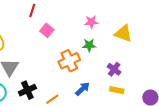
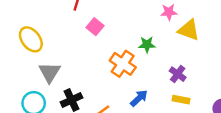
pink star: (91, 22) -> (169, 12), moved
orange cross: (69, 61) -> (123, 64), turned -30

